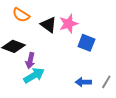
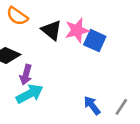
blue square: (86, 43) -> (95, 41), moved
blue arrow: (83, 82) -> (92, 105), turned 49

